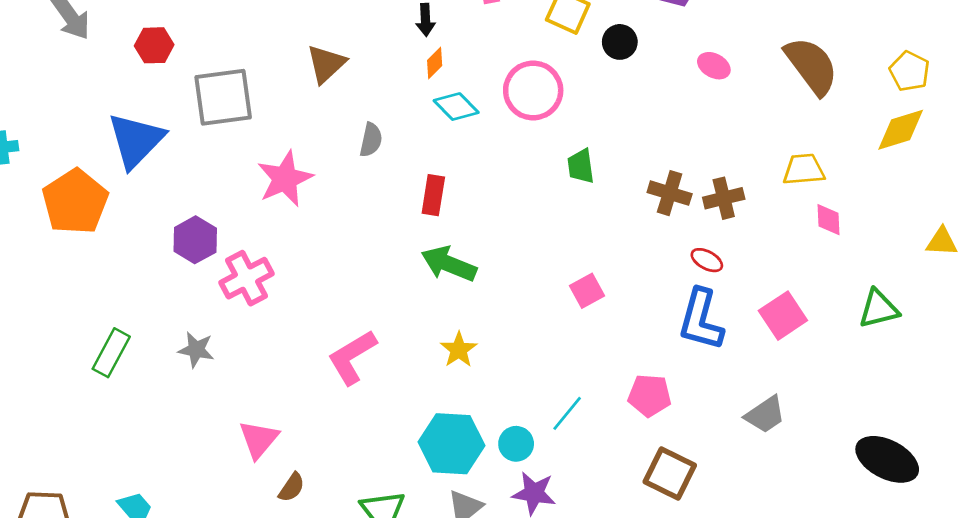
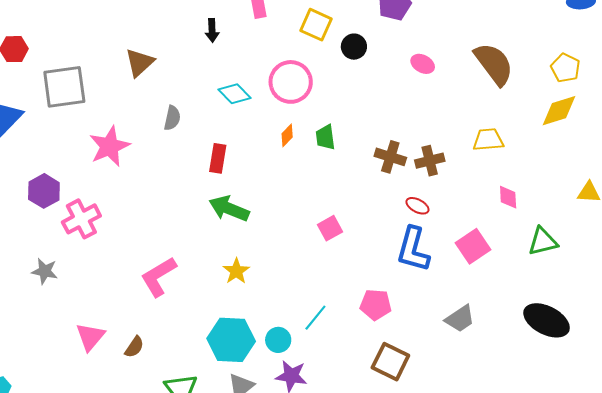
orange diamond: (435, 63) -> (287, 135), moved
pink diamond: (829, 220) -> (508, 197), moved
black ellipse: (887, 459) -> (547, 320), moved
brown semicircle: (292, 487) -> (134, 347), moved

